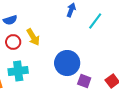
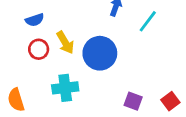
blue circle: (67, 63) -> (100, 53), moved
cyan cross: (18, 71) -> (65, 88), moved

